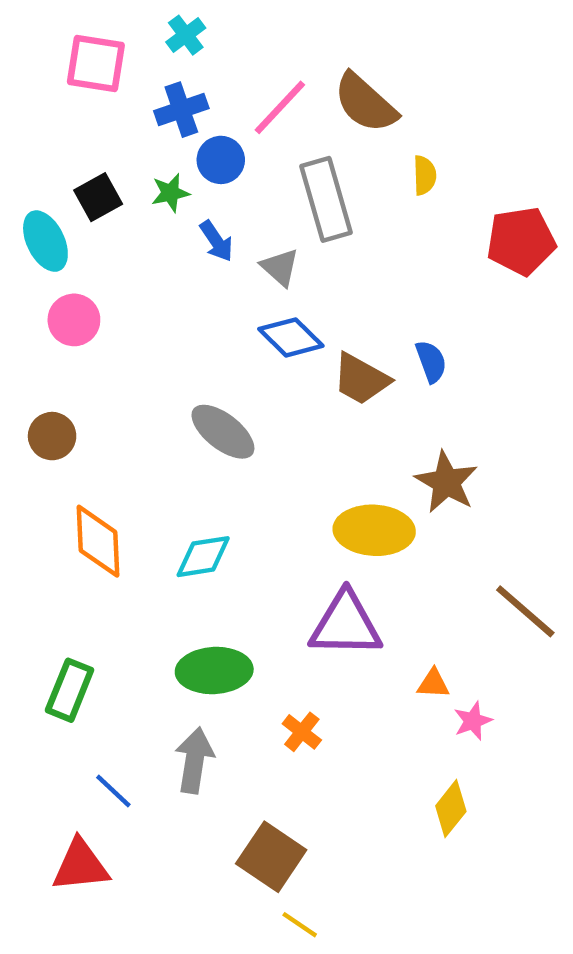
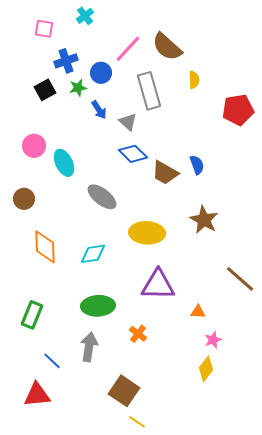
pink square: (96, 64) -> (44, 29), size x0.7
blue cross: (181, 110) -> (66, 61), moved
cyan ellipse: (45, 241) -> (64, 163), moved
yellow ellipse: (374, 530) -> (147, 233), moved
pink star: (473, 721) -> (213, 340), moved

